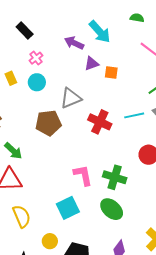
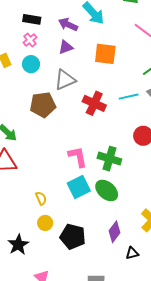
black rectangle: (25, 31) -> (32, 19), moved, turned -36
purple triangle: (92, 63) -> (66, 47), moved
orange square: (111, 72) -> (105, 54), size x1.6
cyan square: (68, 208) -> (79, 187), moved
yellow semicircle: (22, 216) -> (41, 198), moved, size x0.6

